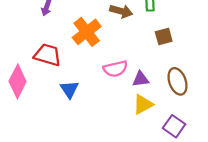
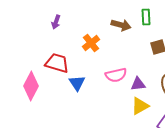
orange cross: (87, 32) -> (91, 43), size x0.7
blue triangle: (69, 89) -> (77, 83), moved

